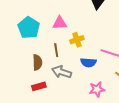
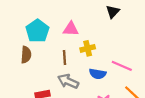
brown semicircle: (37, 62) -> (26, 55), moved

